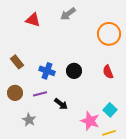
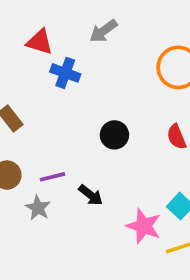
blue cross: (47, 71) -> (65, 73), moved
gray star: (29, 120) -> (38, 208), moved

